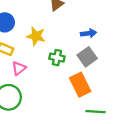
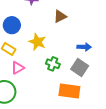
gray square: (87, 57) -> (80, 67), turned -30
orange rectangle: (80, 85) -> (69, 91), turned -65

